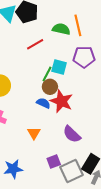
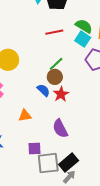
cyan square: (59, 67) -> (83, 39), moved
red star: (61, 101) -> (61, 94), size x0.7
orange triangle: (34, 133) -> (25, 115), turned 32

